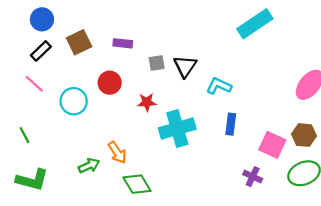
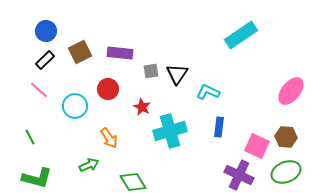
purple rectangle: (123, 43) -> (120, 53), size x1.4
red star: (147, 102) -> (142, 107), turned 30
orange arrow: (117, 153) -> (109, 138), moved
purple cross: (253, 177) -> (239, 175), size x1.6

